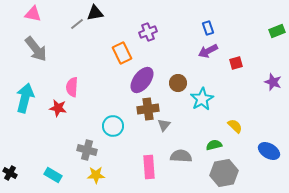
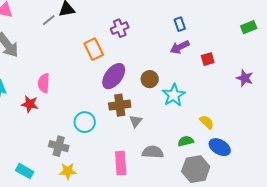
blue ellipse: (269, 151) -> (220, 147), moved

